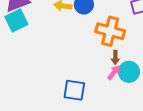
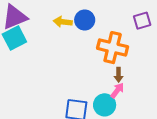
cyan circle: (129, 72) -> (105, 105), moved

